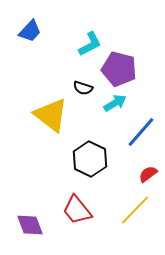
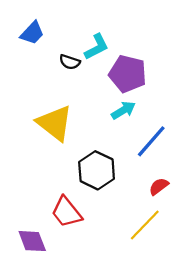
black semicircle: (83, 88) -> (70, 62), moved
red trapezoid: (77, 210) -> (67, 212), moved

